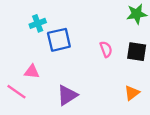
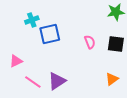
pink triangle: (32, 72) -> (16, 61), moved, turned -32
pink line: (16, 92) -> (33, 82), moved

